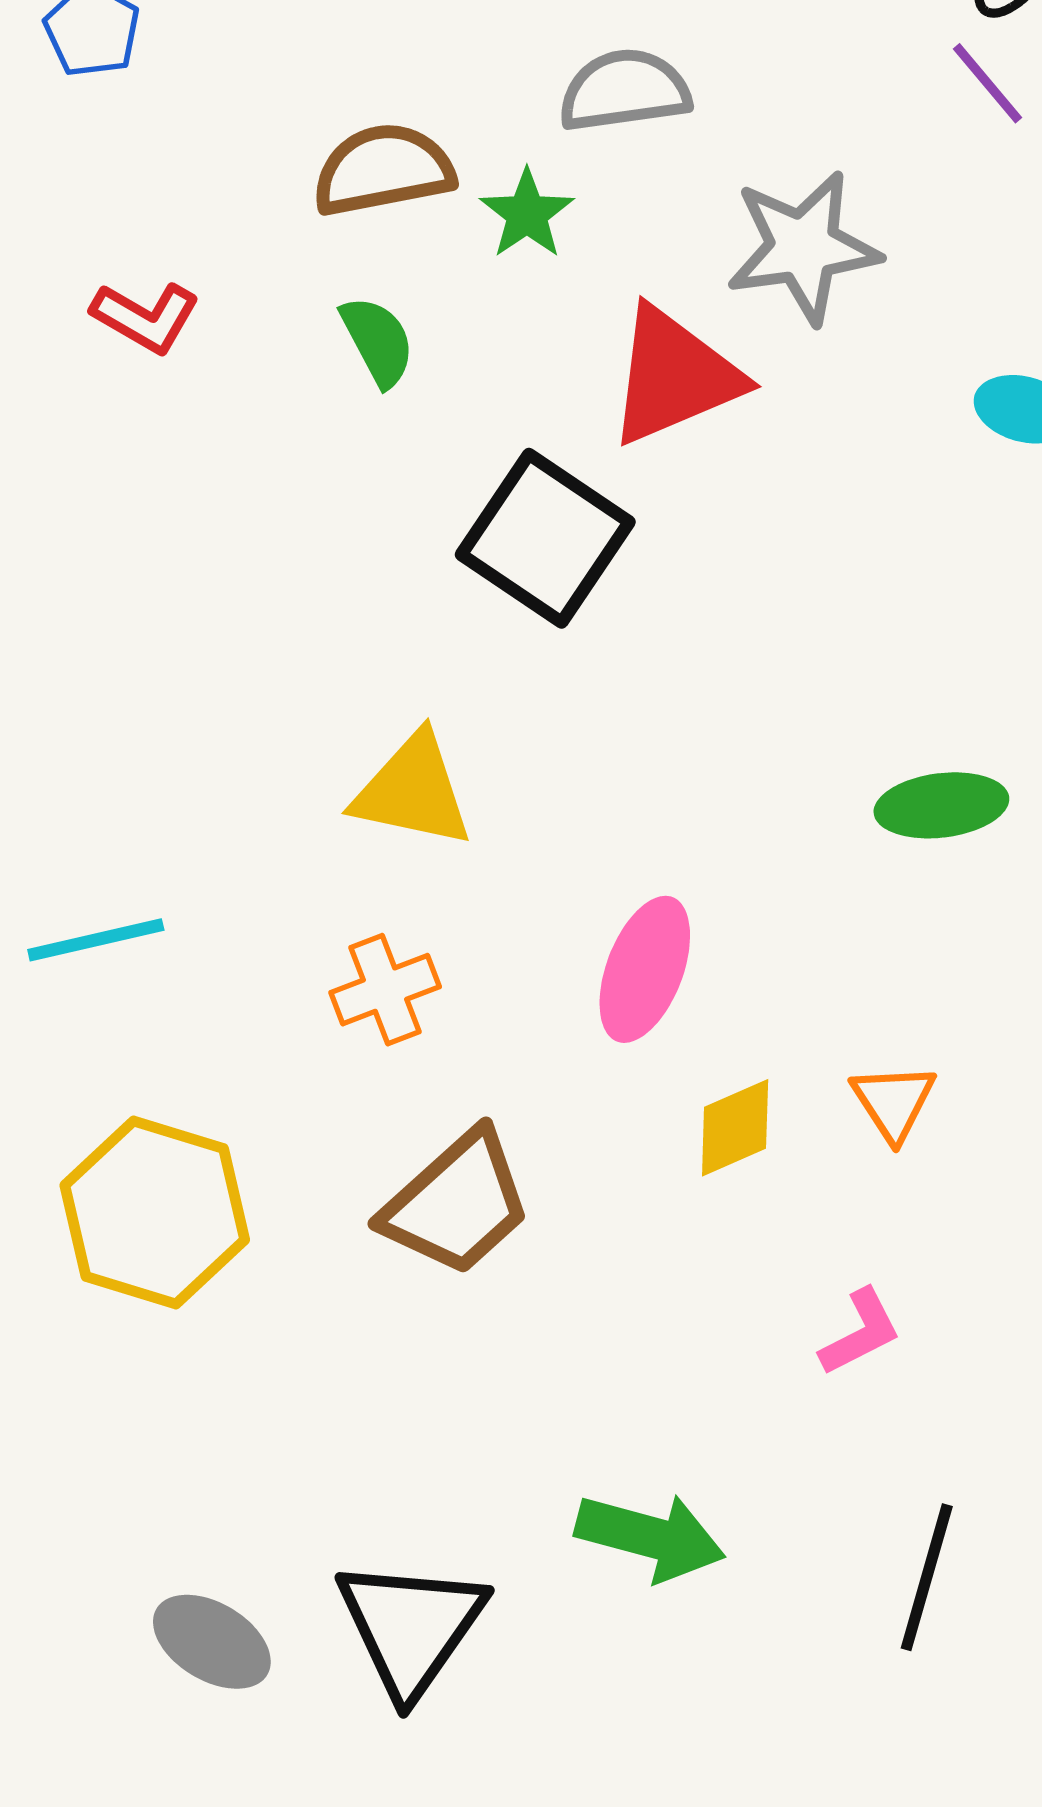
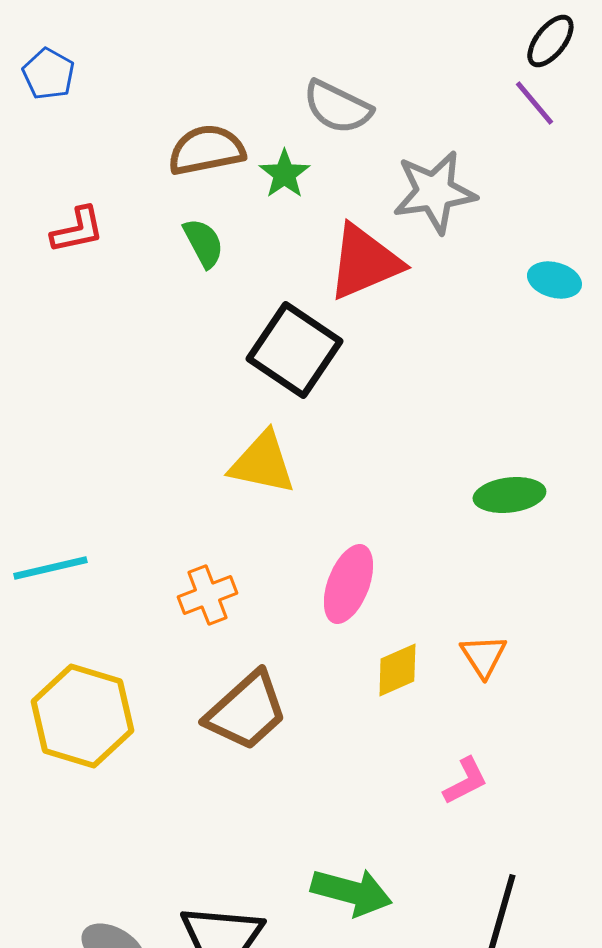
gray semicircle: (625, 91) -> (337, 107), turned -146
red L-shape: (146, 317) -> (77, 230), turned -42
yellow triangle: (413, 791) -> (262, 463), moved

